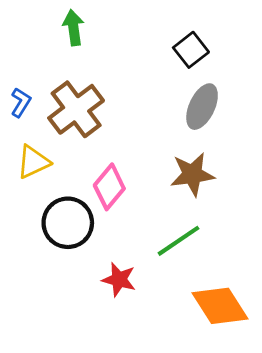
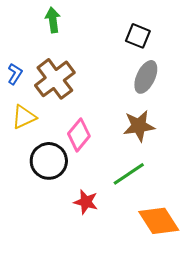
black square: (191, 50) -> (138, 36), turned -30

